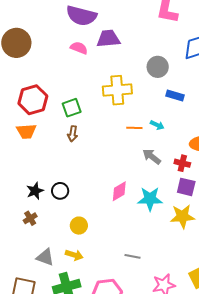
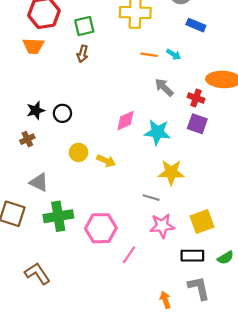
yellow star: (182, 216) -> (171, 172), moved
yellow arrow: (74, 255) -> (106, 161), moved
gray line: (132, 256) -> (151, 198), moved

